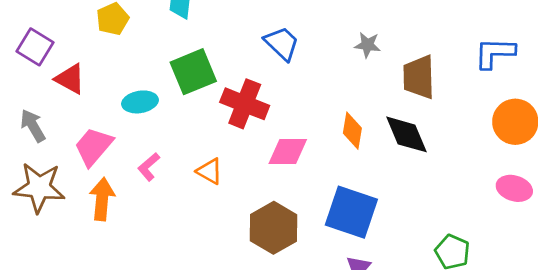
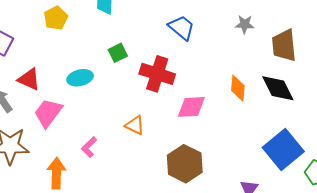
green square: (193, 72) -> (118, 53), size x0.6
red triangle: (70, 79) -> (29, 79), moved
pink L-shape: (149, 167) -> (89, 147), moved
orange arrow: (102, 199) -> (56, 173), moved
blue square: (351, 212) -> (283, 149), moved, turned 36

